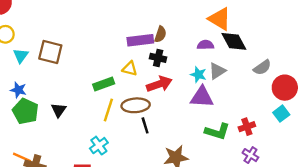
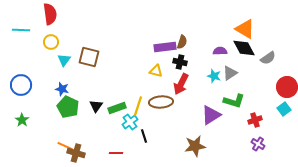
orange triangle: (220, 19) -> (245, 29), moved
gray semicircle: (262, 67) -> (268, 58), moved
green rectangle: (104, 84) -> (117, 108), moved
red arrow: (159, 84) -> (181, 84), turned 135
purple triangle: (202, 97) -> (211, 115), moved, turned -35
black line: (145, 125) -> (144, 136), moved
green L-shape: (217, 131) -> (234, 101), moved
cyan cross: (99, 146) -> (130, 122), moved

